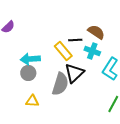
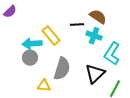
yellow rectangle: (63, 51) -> (51, 36), moved
black triangle: (74, 73) -> (95, 74), moved
yellow triangle: (32, 101) -> (44, 86), moved

